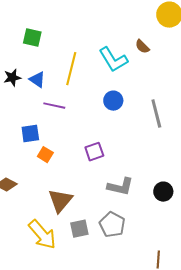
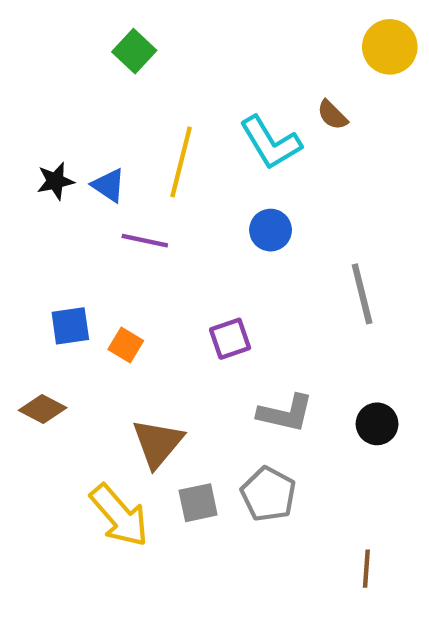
green square: (32, 38) -> (134, 51), moved, turned 30
gray line: (156, 114) -> (362, 294), moved
blue square: (30, 134) -> (70, 326), moved

